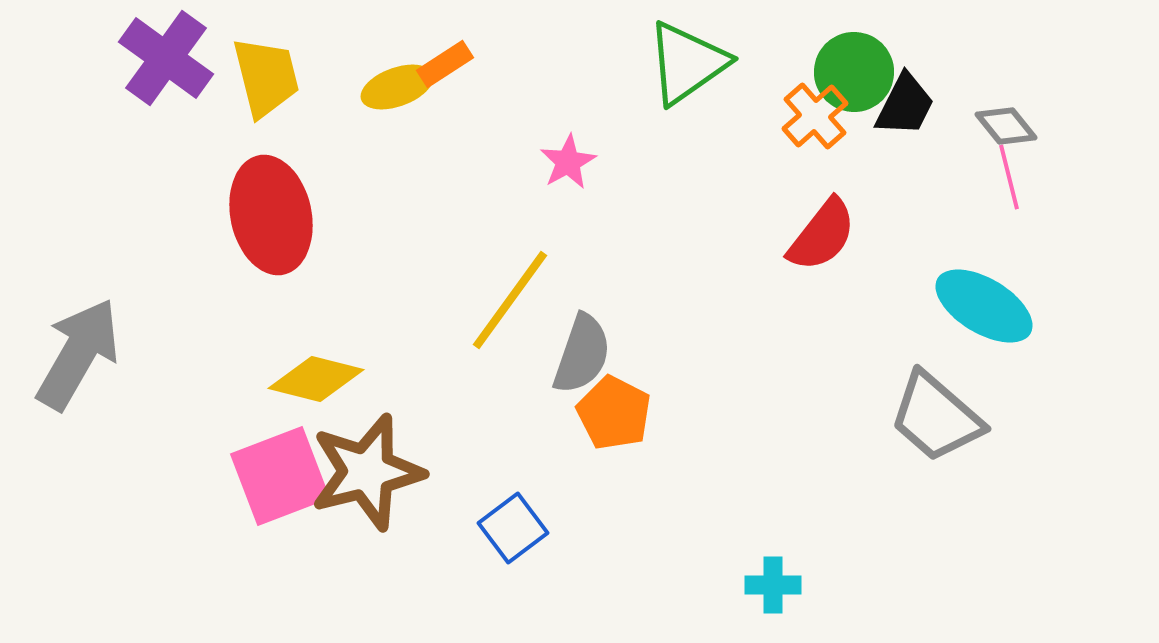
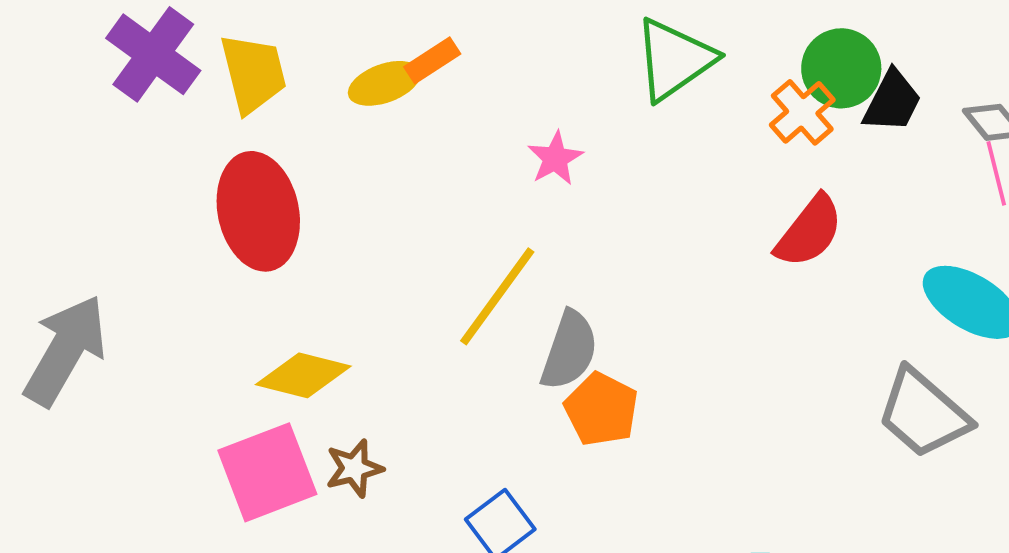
brown star: (367, 472) -> (354, 468), size x0.5

